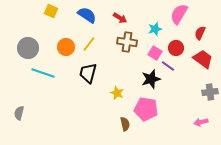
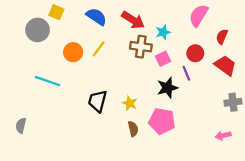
red arrow: (120, 18) -> (133, 20), size x1.5
cyan star: (155, 29) -> (163, 32), moved
gray circle: (28, 48) -> (38, 30), moved
pink square: (155, 53) -> (163, 59), moved, turned 32
purple line: (168, 66) -> (186, 73), turned 32
black trapezoid: (88, 73) -> (98, 101), moved
brown semicircle: (125, 124) -> (133, 129), moved

